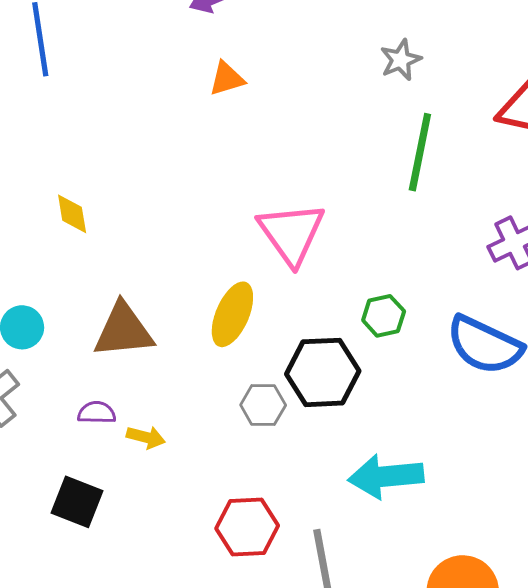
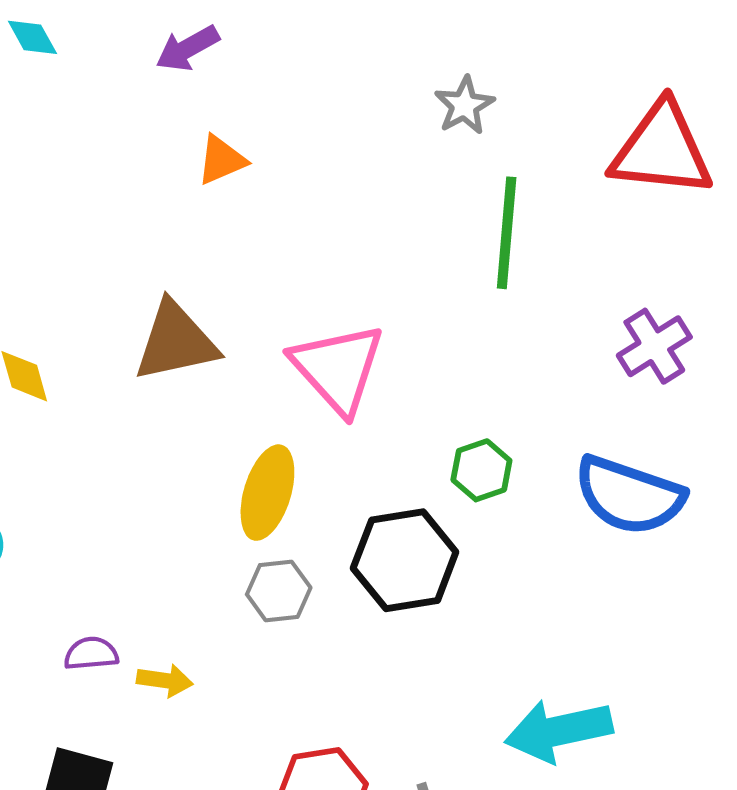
brown triangle: (123, 330) -> (176, 342), moved
gray hexagon: (263, 405) -> (279, 591), moved
cyan arrow: (386, 476) -> (559, 731), moved

